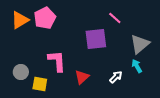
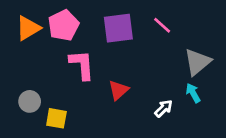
purple square: (96, 39) -> (118, 28), moved
pink L-shape: (57, 61) -> (82, 65), moved
red triangle: (82, 77) -> (118, 90), moved

